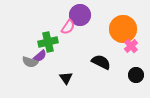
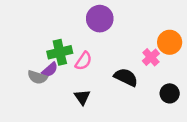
pink semicircle: (68, 27) -> (84, 61), moved
orange circle: (123, 29) -> (170, 42), moved, size x0.7
pink cross: (131, 46) -> (151, 57), moved

